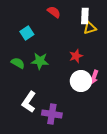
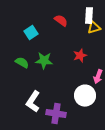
red semicircle: (54, 12) -> (61, 21), moved
white circle: (81, 81) -> (85, 96), moved

